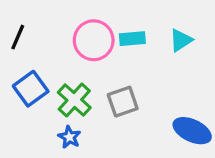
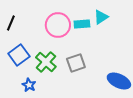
cyan triangle: (181, 40) -> (101, 17), moved
blue star: (69, 137) -> (29, 85), moved

